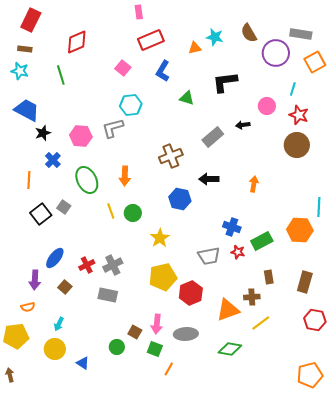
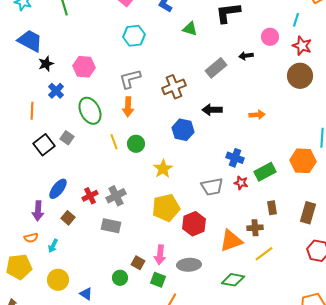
gray L-shape: (113, 128) -> (130, 79), moved
orange arrow: (254, 184) -> (257, 115), turned 77
cyan arrow: (59, 324) -> (53, 246), moved

